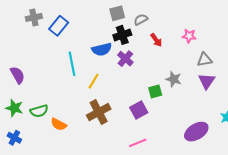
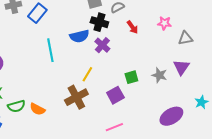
black cross: (122, 35) -> (99, 22), turned 36
gray triangle: (205, 60) -> (185, 38), moved
gray star: (174, 79) -> (159, 75), moved
yellow line: (94, 81) -> (87, 74), moved
green semicircle: (39, 111) -> (16, 106), moved

